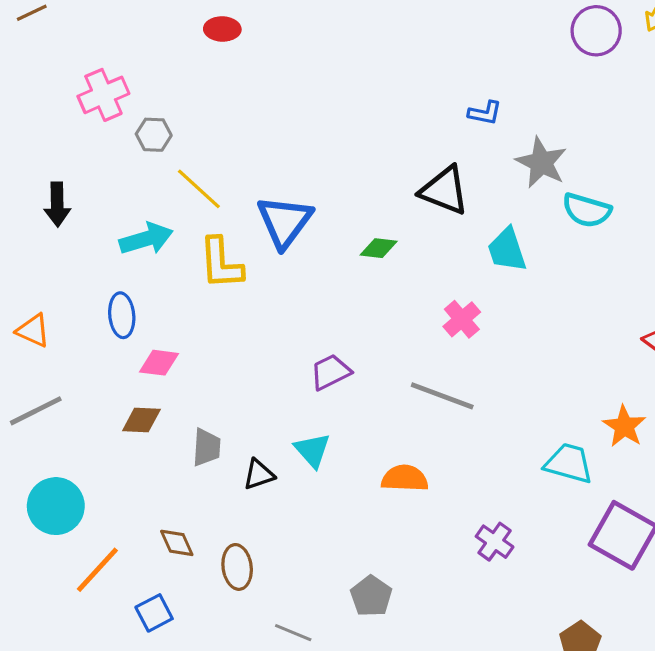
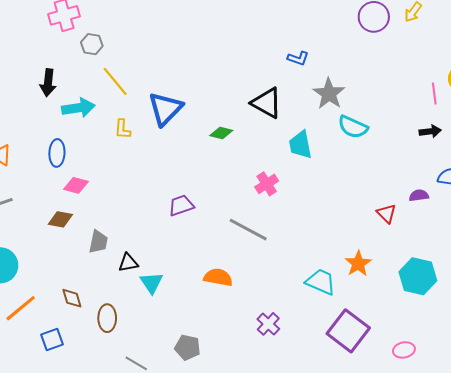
black arrow: (57, 204) -> (48, 83), moved
yellow L-shape: (221, 263) -> (123, 129), size x0.6
cyan triangle: (312, 450) -> (151, 283), moved
gray pentagon: (371, 596) -> (188, 347), turned -30

